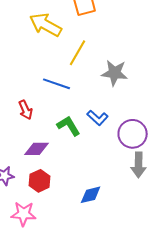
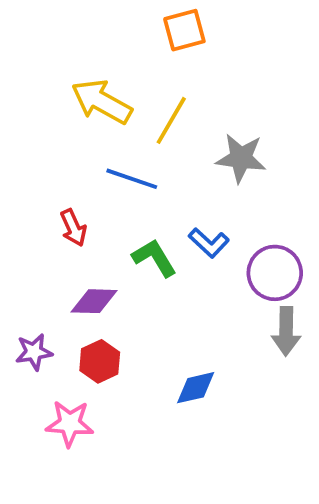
yellow arrow: (46, 25) -> (102, 102), moved

